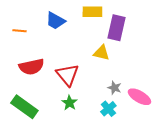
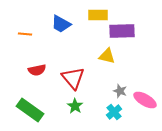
purple rectangle: (116, 28) -> (122, 31), turned 75
red semicircle: (31, 67) -> (37, 70), size x0.7

